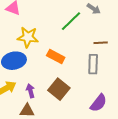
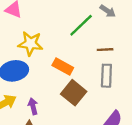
brown line: (101, 43) -> (105, 50), moved
brown square: (59, 89) -> (74, 93), moved

